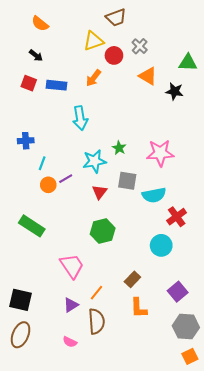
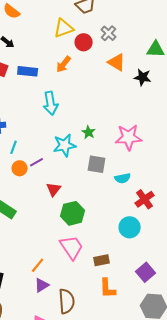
red triangle: (100, 192) -> (54, 189), moved
cyan semicircle: (154, 195) -> (123, 178), size x0.7
pink trapezoid: (72, 266) -> (72, 247), moved
brown rectangle: (132, 279) -> (102, 260), turned 35
orange line: (97, 293) -> (38, 265), moved

